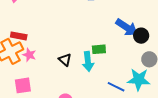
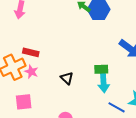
red rectangle: (19, 36) -> (31, 52), moved
cyan arrow: (88, 61) -> (104, 83), moved

